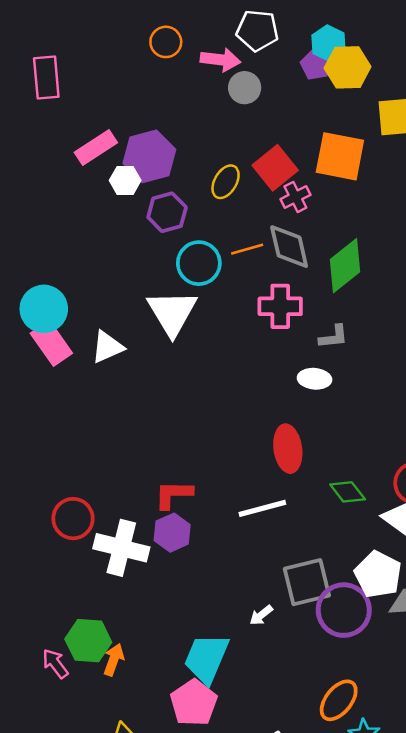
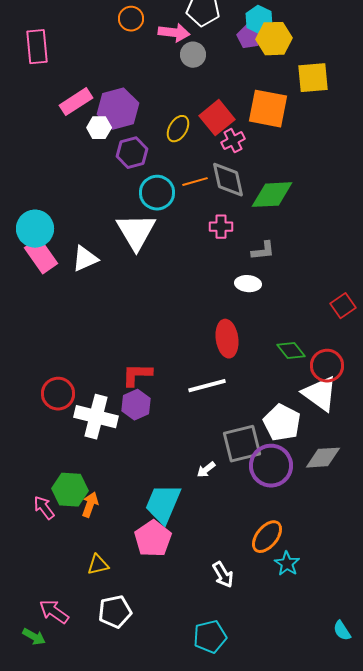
green diamond: (345, 266) -> (272, 195), turned 36
pink cross: (280, 306) -> (221, 227), size x0.7
green diamond: (348, 492) -> (291, 351), moved
white pentagon: (378, 574) -> (282, 423), moved

